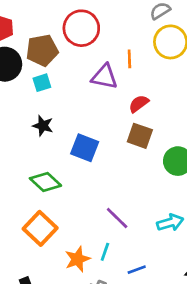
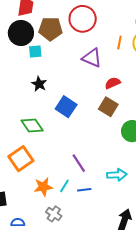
orange line: (129, 59) -> (119, 42), moved
cyan square: (42, 83) -> (35, 51), moved
blue line: (137, 270) -> (84, 190), moved

